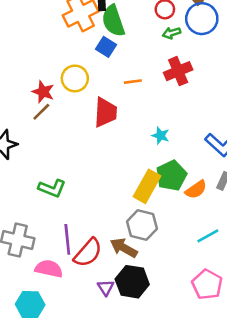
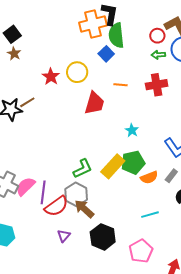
brown line: (41, 112) -> (27, 102), moved
green L-shape: (52, 188) -> (83, 169), moved, turned -60
gray hexagon: (142, 225) -> (76, 194), moved
pink semicircle: (49, 269) -> (25, 186), moved, turned -70
black hexagon: (132, 282) -> (103, 237), moved

